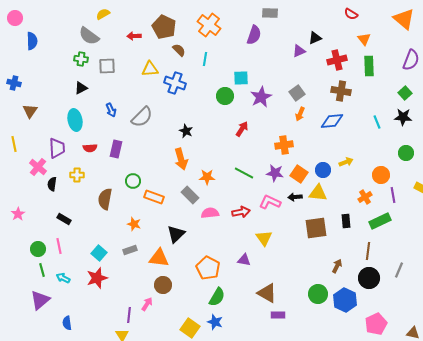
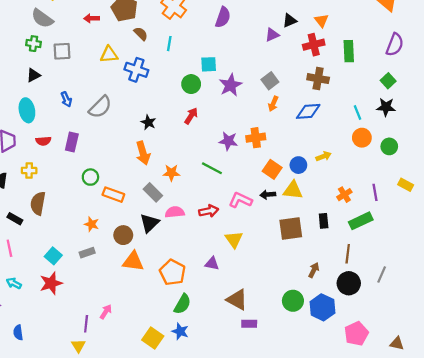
orange triangle: (364, 39) -> (321, 21), moved
red arrow: (242, 129) -> (191, 116), moved
purple star: (275, 173) -> (228, 141), moved
orange circle: (381, 175) -> (362, 138), moved
brown semicircle: (105, 199) -> (38, 203), moved
black triangle: (176, 234) -> (150, 223), moved
orange triangle: (159, 258) -> (133, 261), moved
brown circle: (163, 285) -> (123, 235), moved

